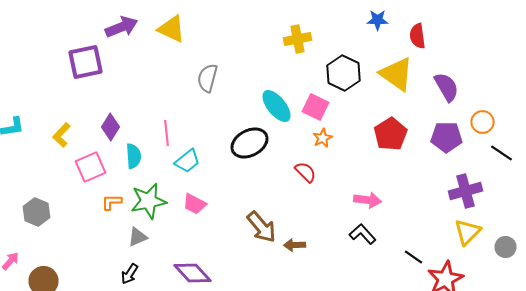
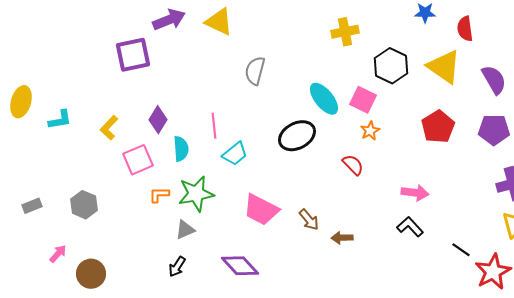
pink trapezoid: (194, 204) -> (261, 210), moved, size x1.5
brown arrow: (262, 227) -> (309, 220), size x0.7

